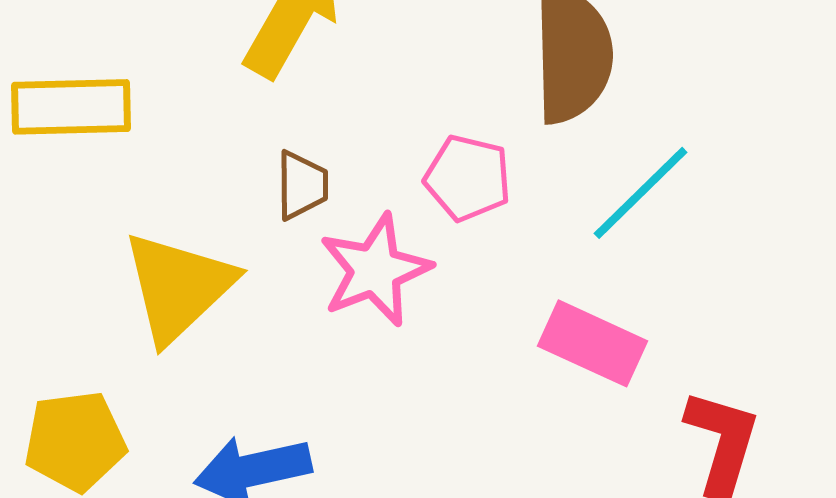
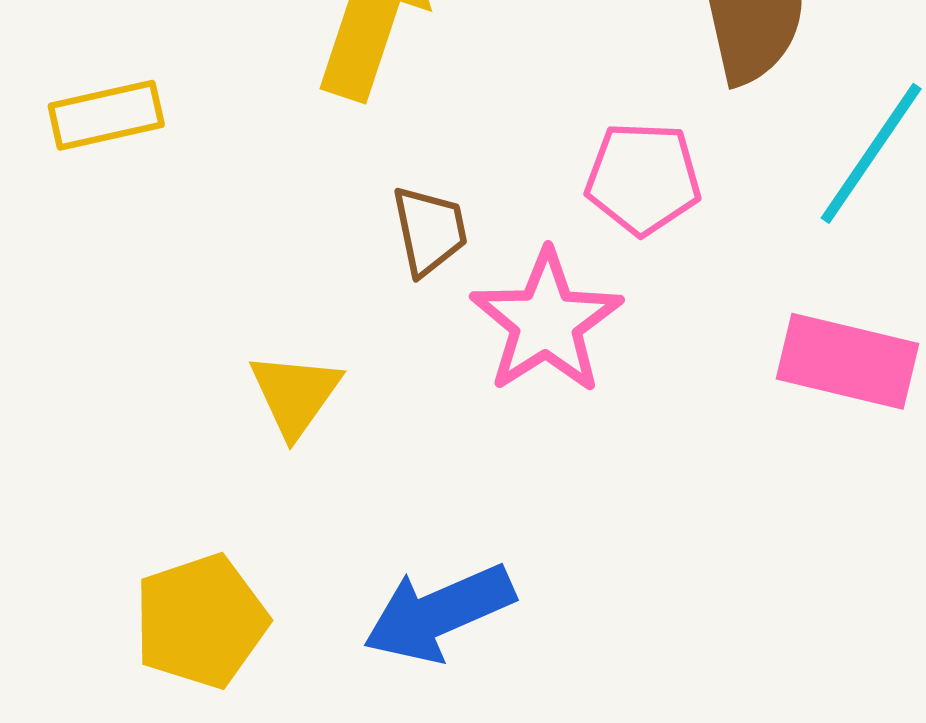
yellow rectangle: (71, 107) -> (106, 115), moved, size x0.7
yellow triangle: (178, 287) -> (295, 394), size x0.6

